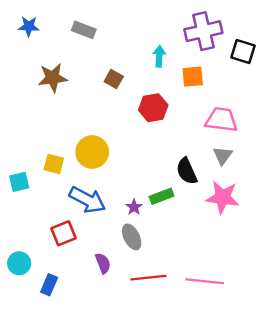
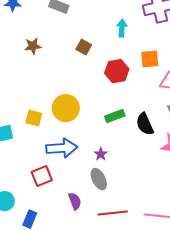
orange square: (193, 77) -> (150, 59), moved
brown star: (53, 78) -> (33, 46), size x0.7
green rectangle: (162, 196) -> (115, 116), moved
blue arrow: (87, 200) -> (62, 148), turned -32

